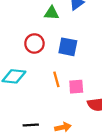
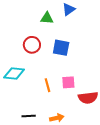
orange line: (56, 79) -> (48, 85), moved

